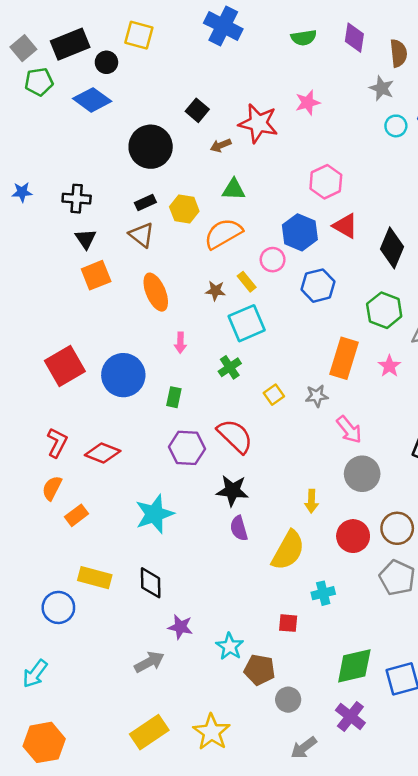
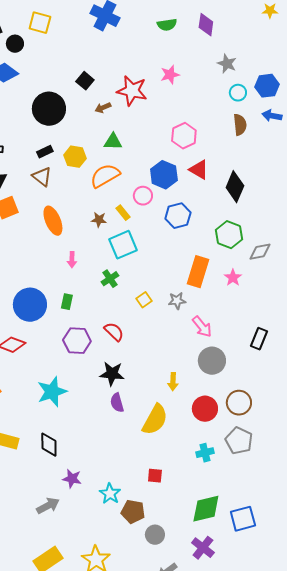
brown semicircle: (398, 53) -> (240, 125), moved
blue circle: (123, 375) -> (30, 305), moved
red semicircle: (235, 436) -> (114, 332), size x0.7
cyan cross: (323, 593) -> (205, 453), moved

